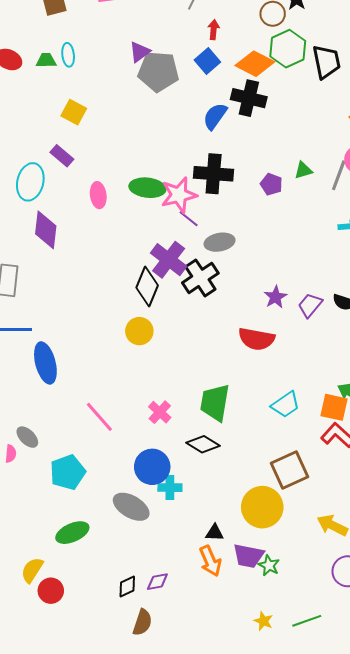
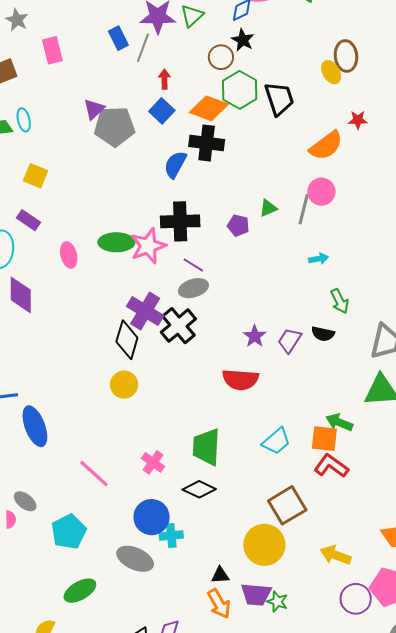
purple line: (189, 219) -> (193, 265), moved

